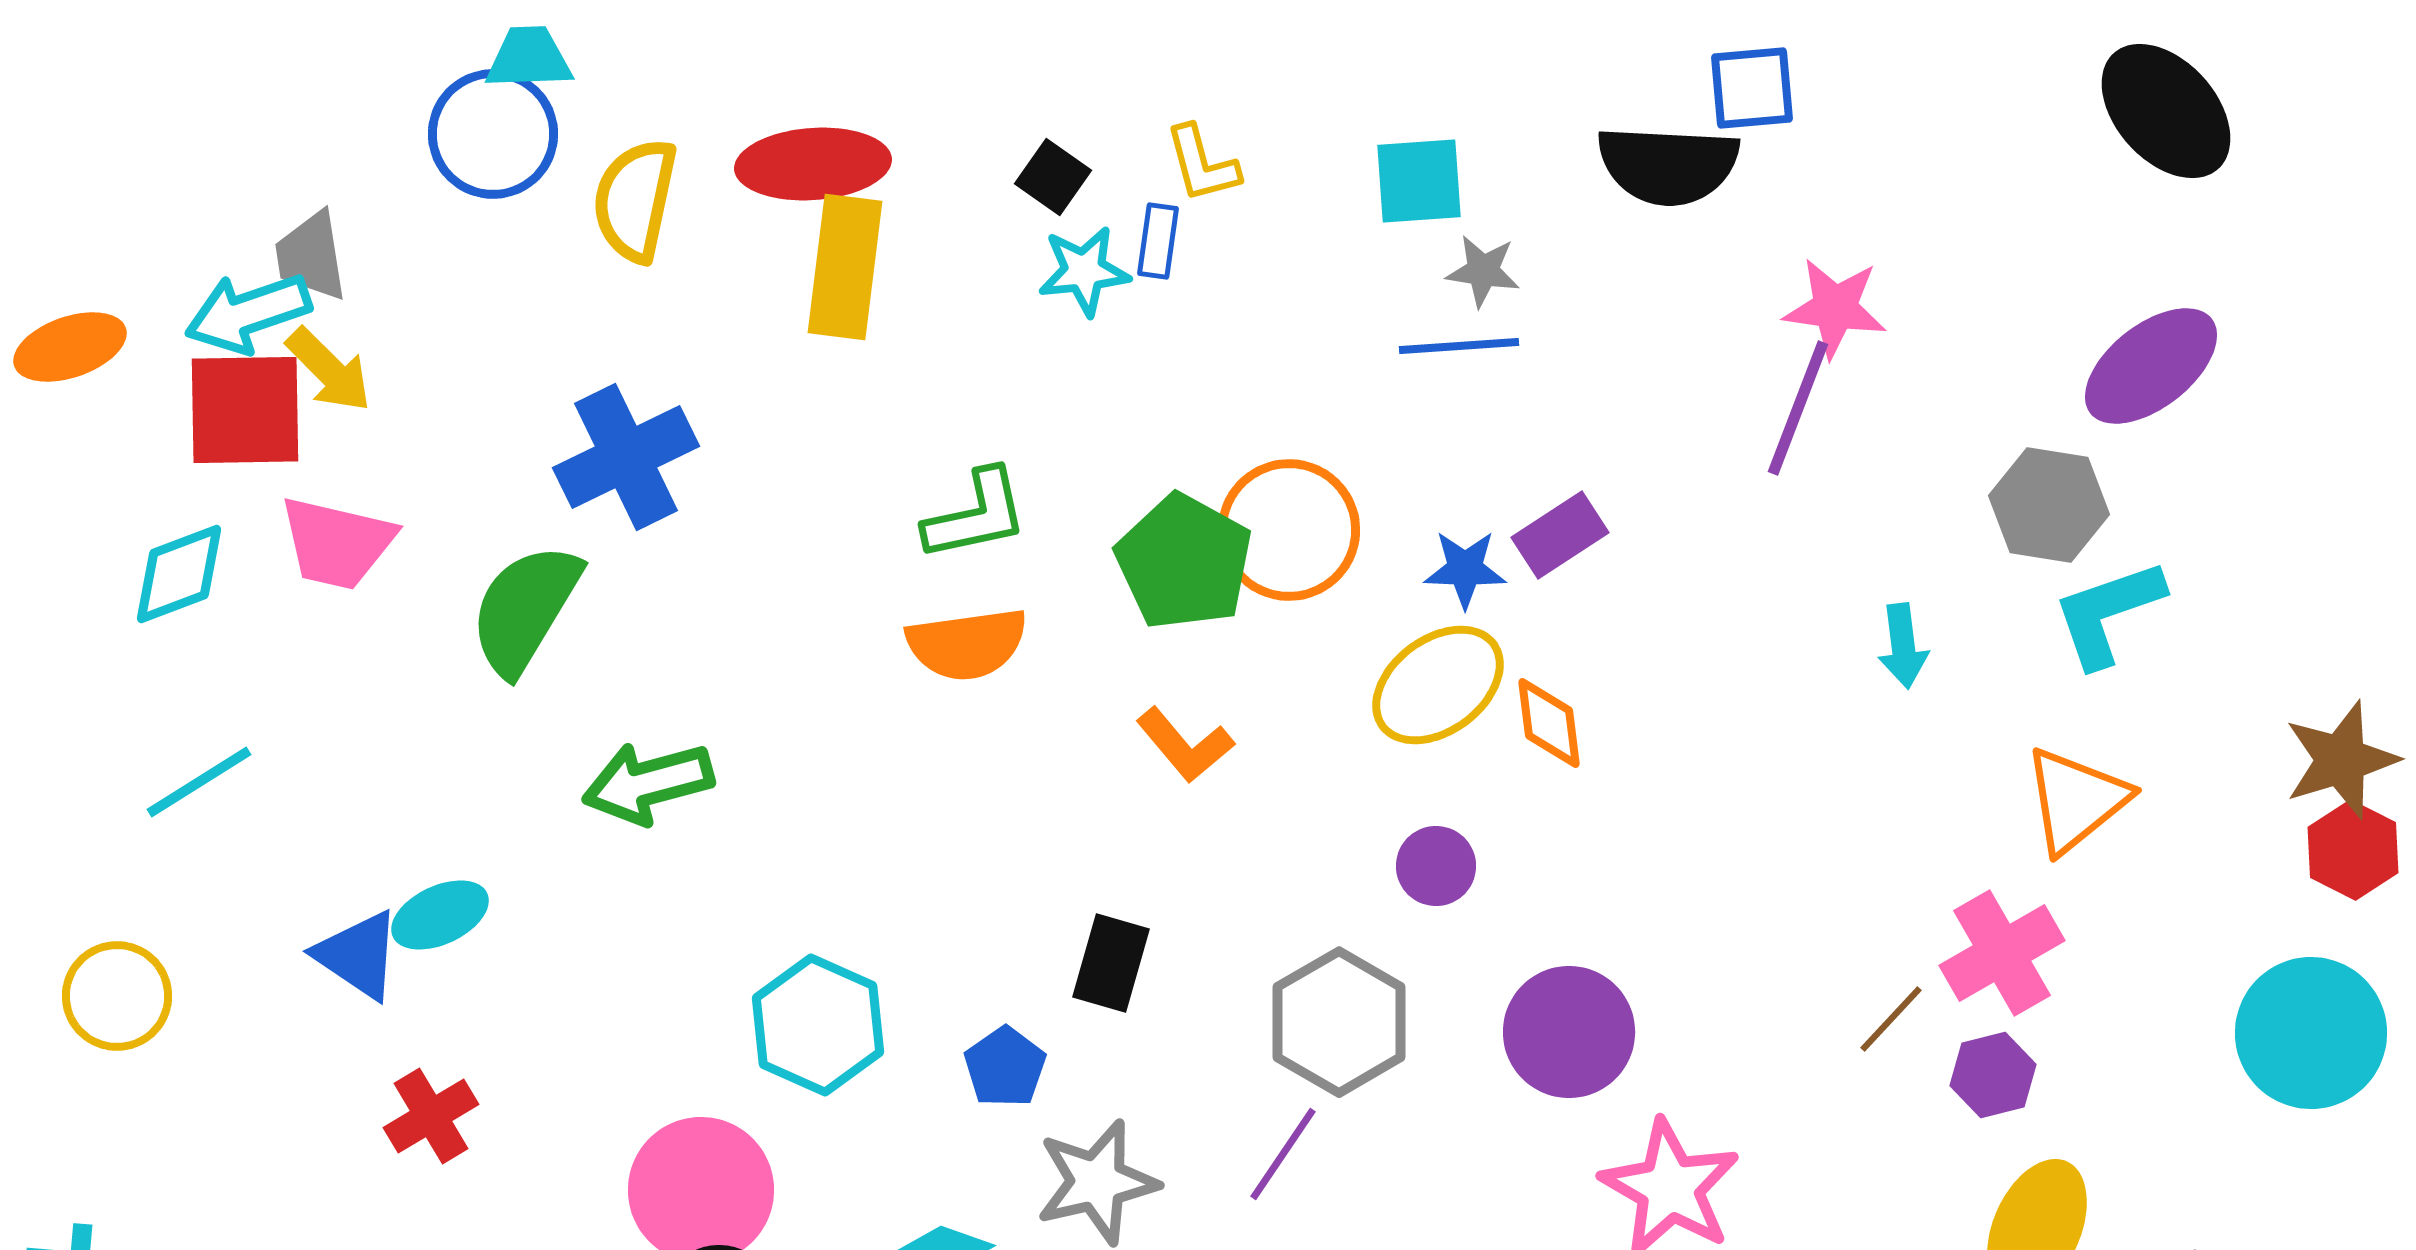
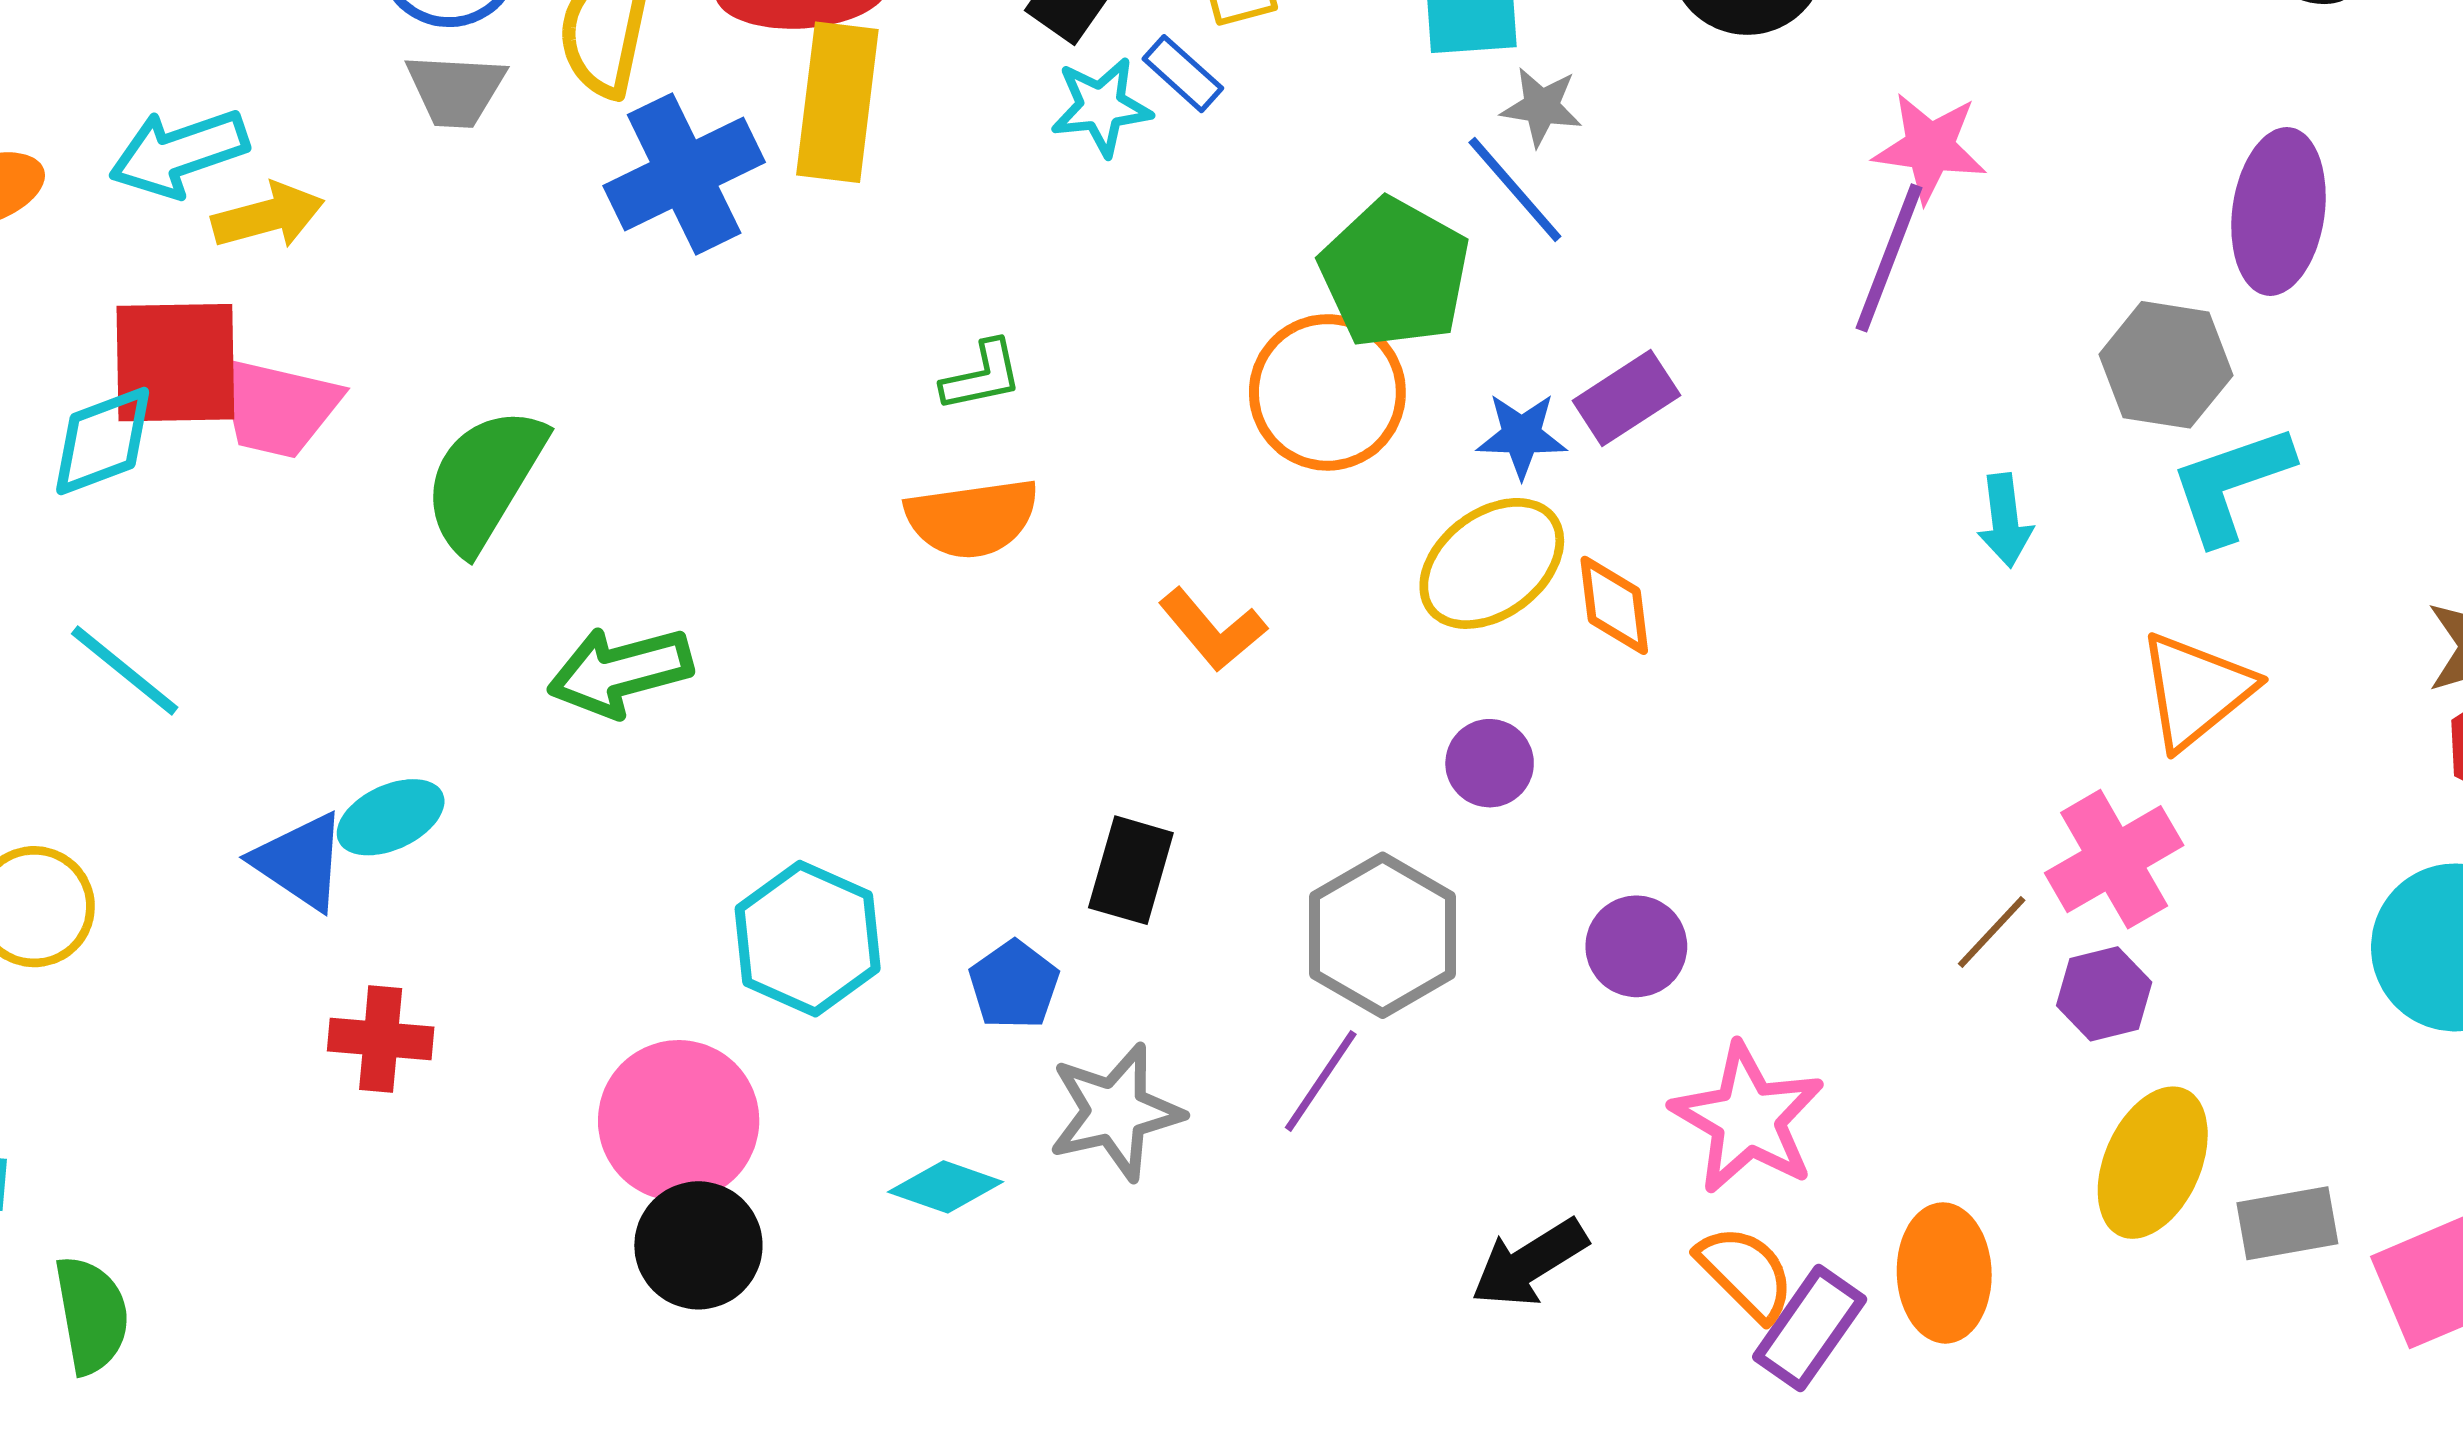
blue rectangle: (1158, 241) -> (1183, 74), turned -56
gray trapezoid: (311, 256) -> (456, 90), moved, turned -78
blue line: (1459, 346) -> (1515, 189), turned 53
purple ellipse: (2151, 366) -> (2279, 211), turned -44
yellow arrow: (329, 370) -> (268, 216), turned -60
red square: (245, 410) -> (175, 363), moved
blue cross: (626, 457) -> (684, 174), moved
green L-shape: (976, 515) -> (982, 376), size x0.7
green pentagon: (1184, 562) -> (1395, 273), moved
cyan line: (199, 782) -> (125, 670), turned 71
purple circle: (1569, 1032) -> (1636, 946), size x0.7
red cross: (431, 1116) -> (381, 1039), turned 36

